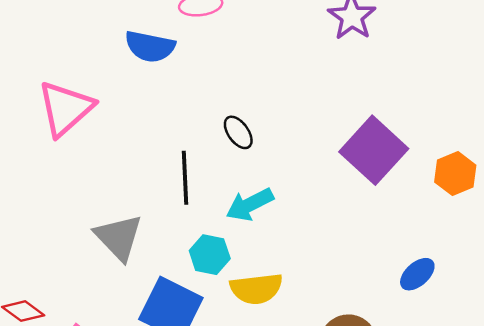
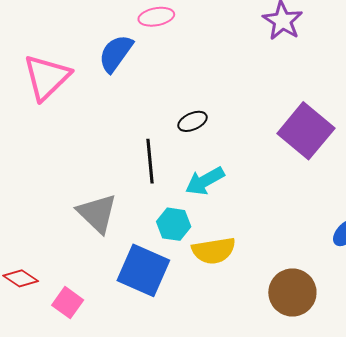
blue semicircle: (150, 47) -> (116, 53), turned 117
pink triangle: (65, 108) -> (47, 77), moved
black ellipse: (238, 132) -> (193, 121), turned -76

